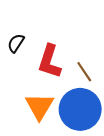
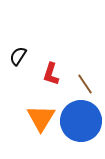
red L-shape: (50, 61) -> (51, 74), size x0.7

